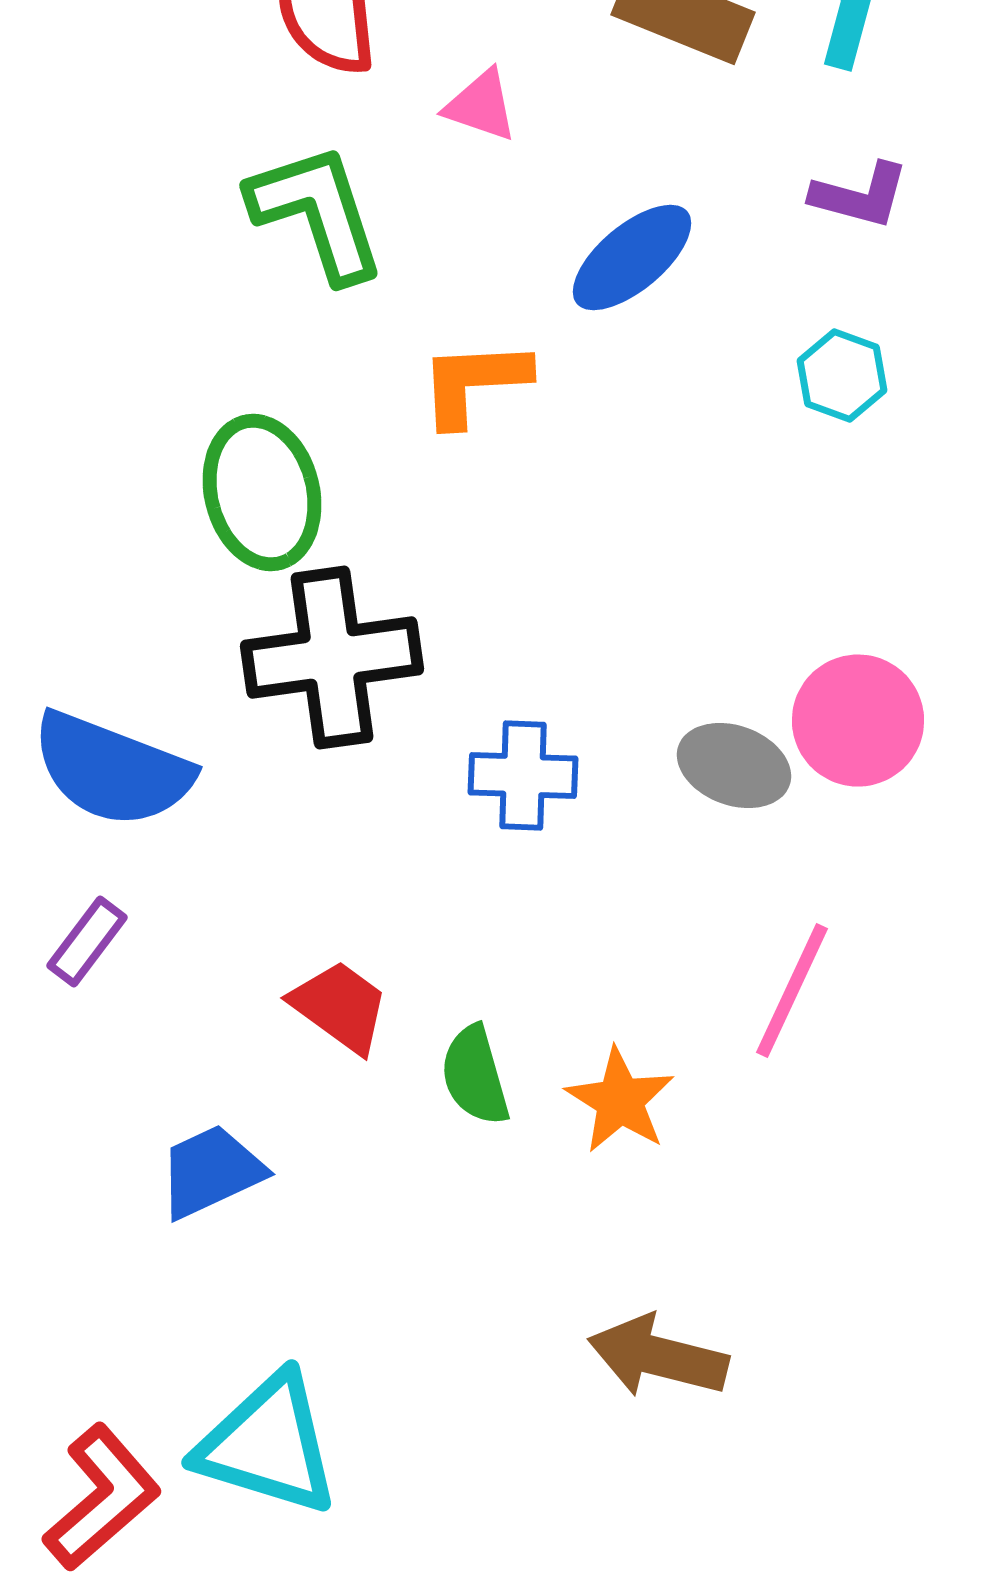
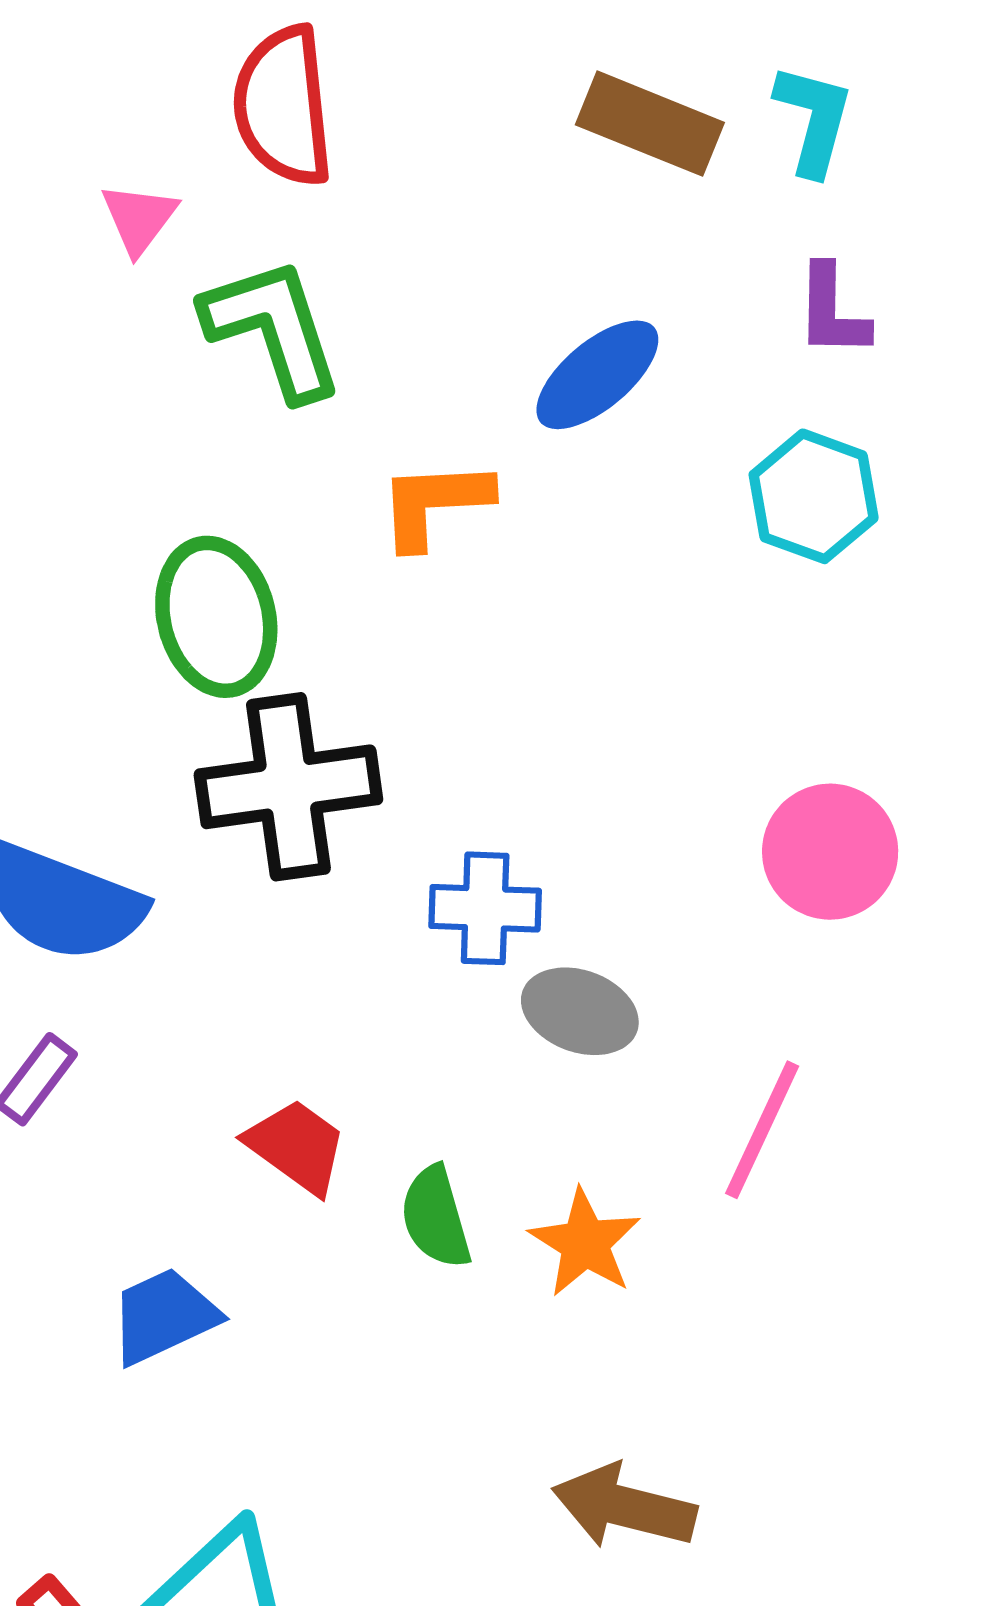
pink triangle: (481, 106) -> (139, 218), moved, turned 48
purple L-shape: (860, 196) -> (832, 311), turned 76
cyan hexagon: (842, 376) -> (814, 496), size x1.4
gray ellipse: (734, 766) -> (580, 1011), moved

